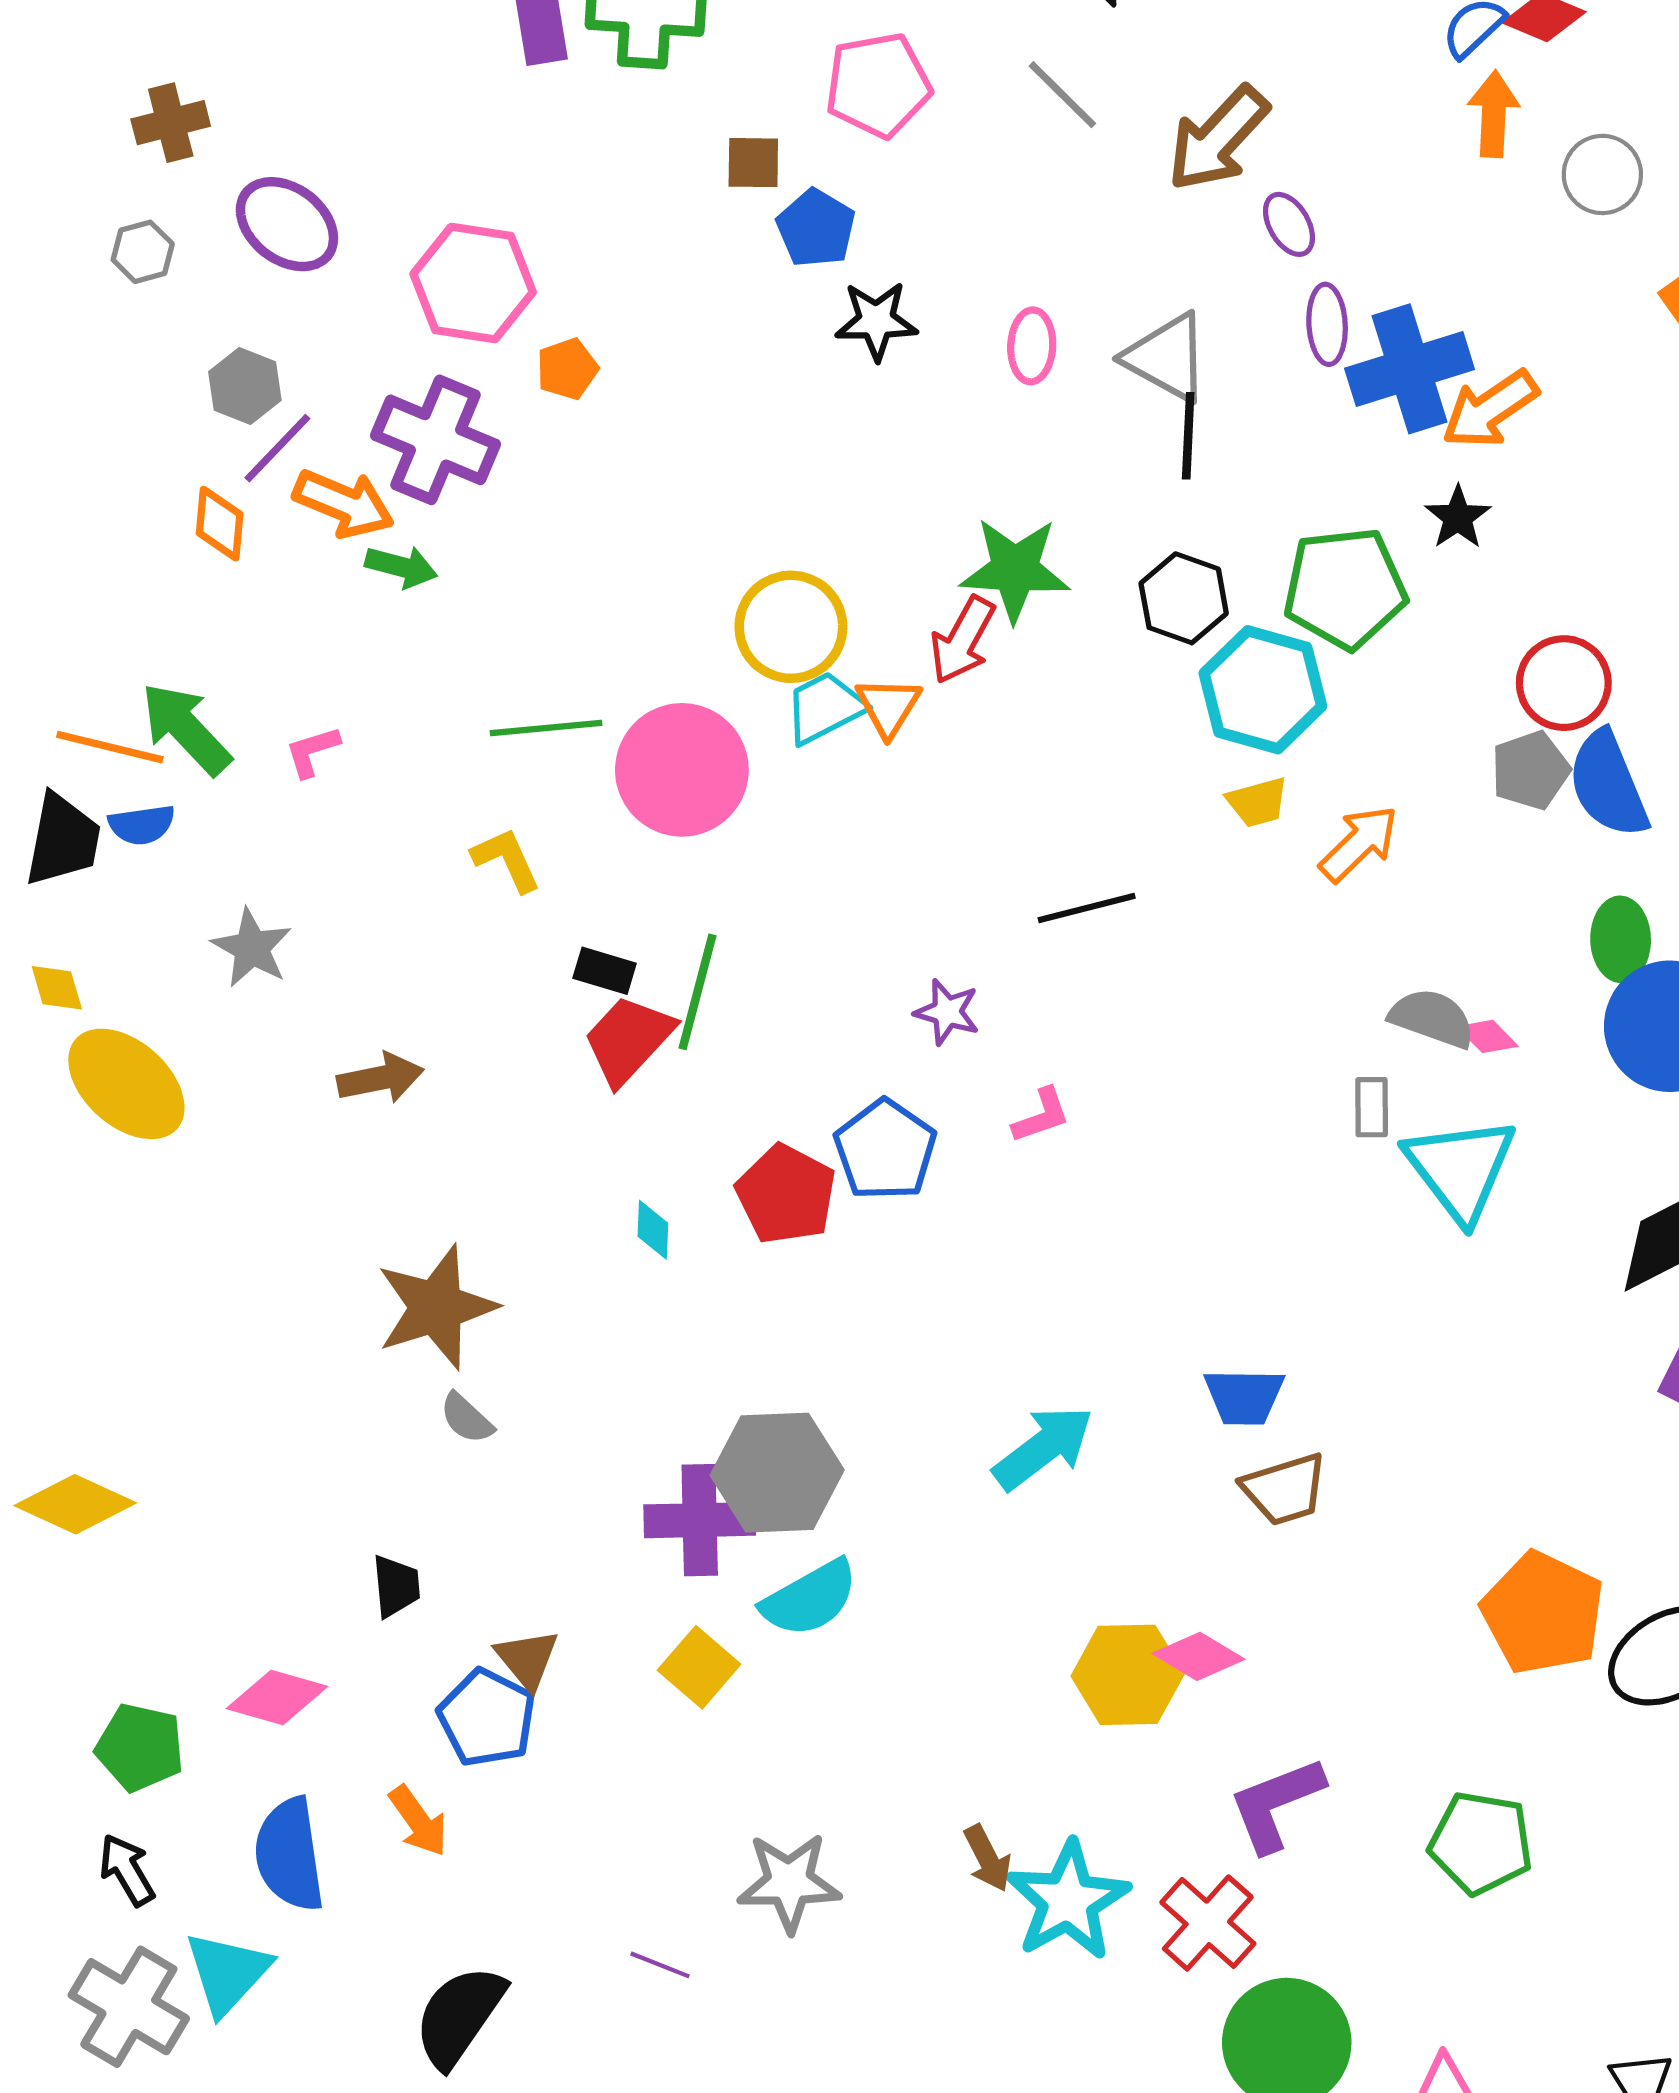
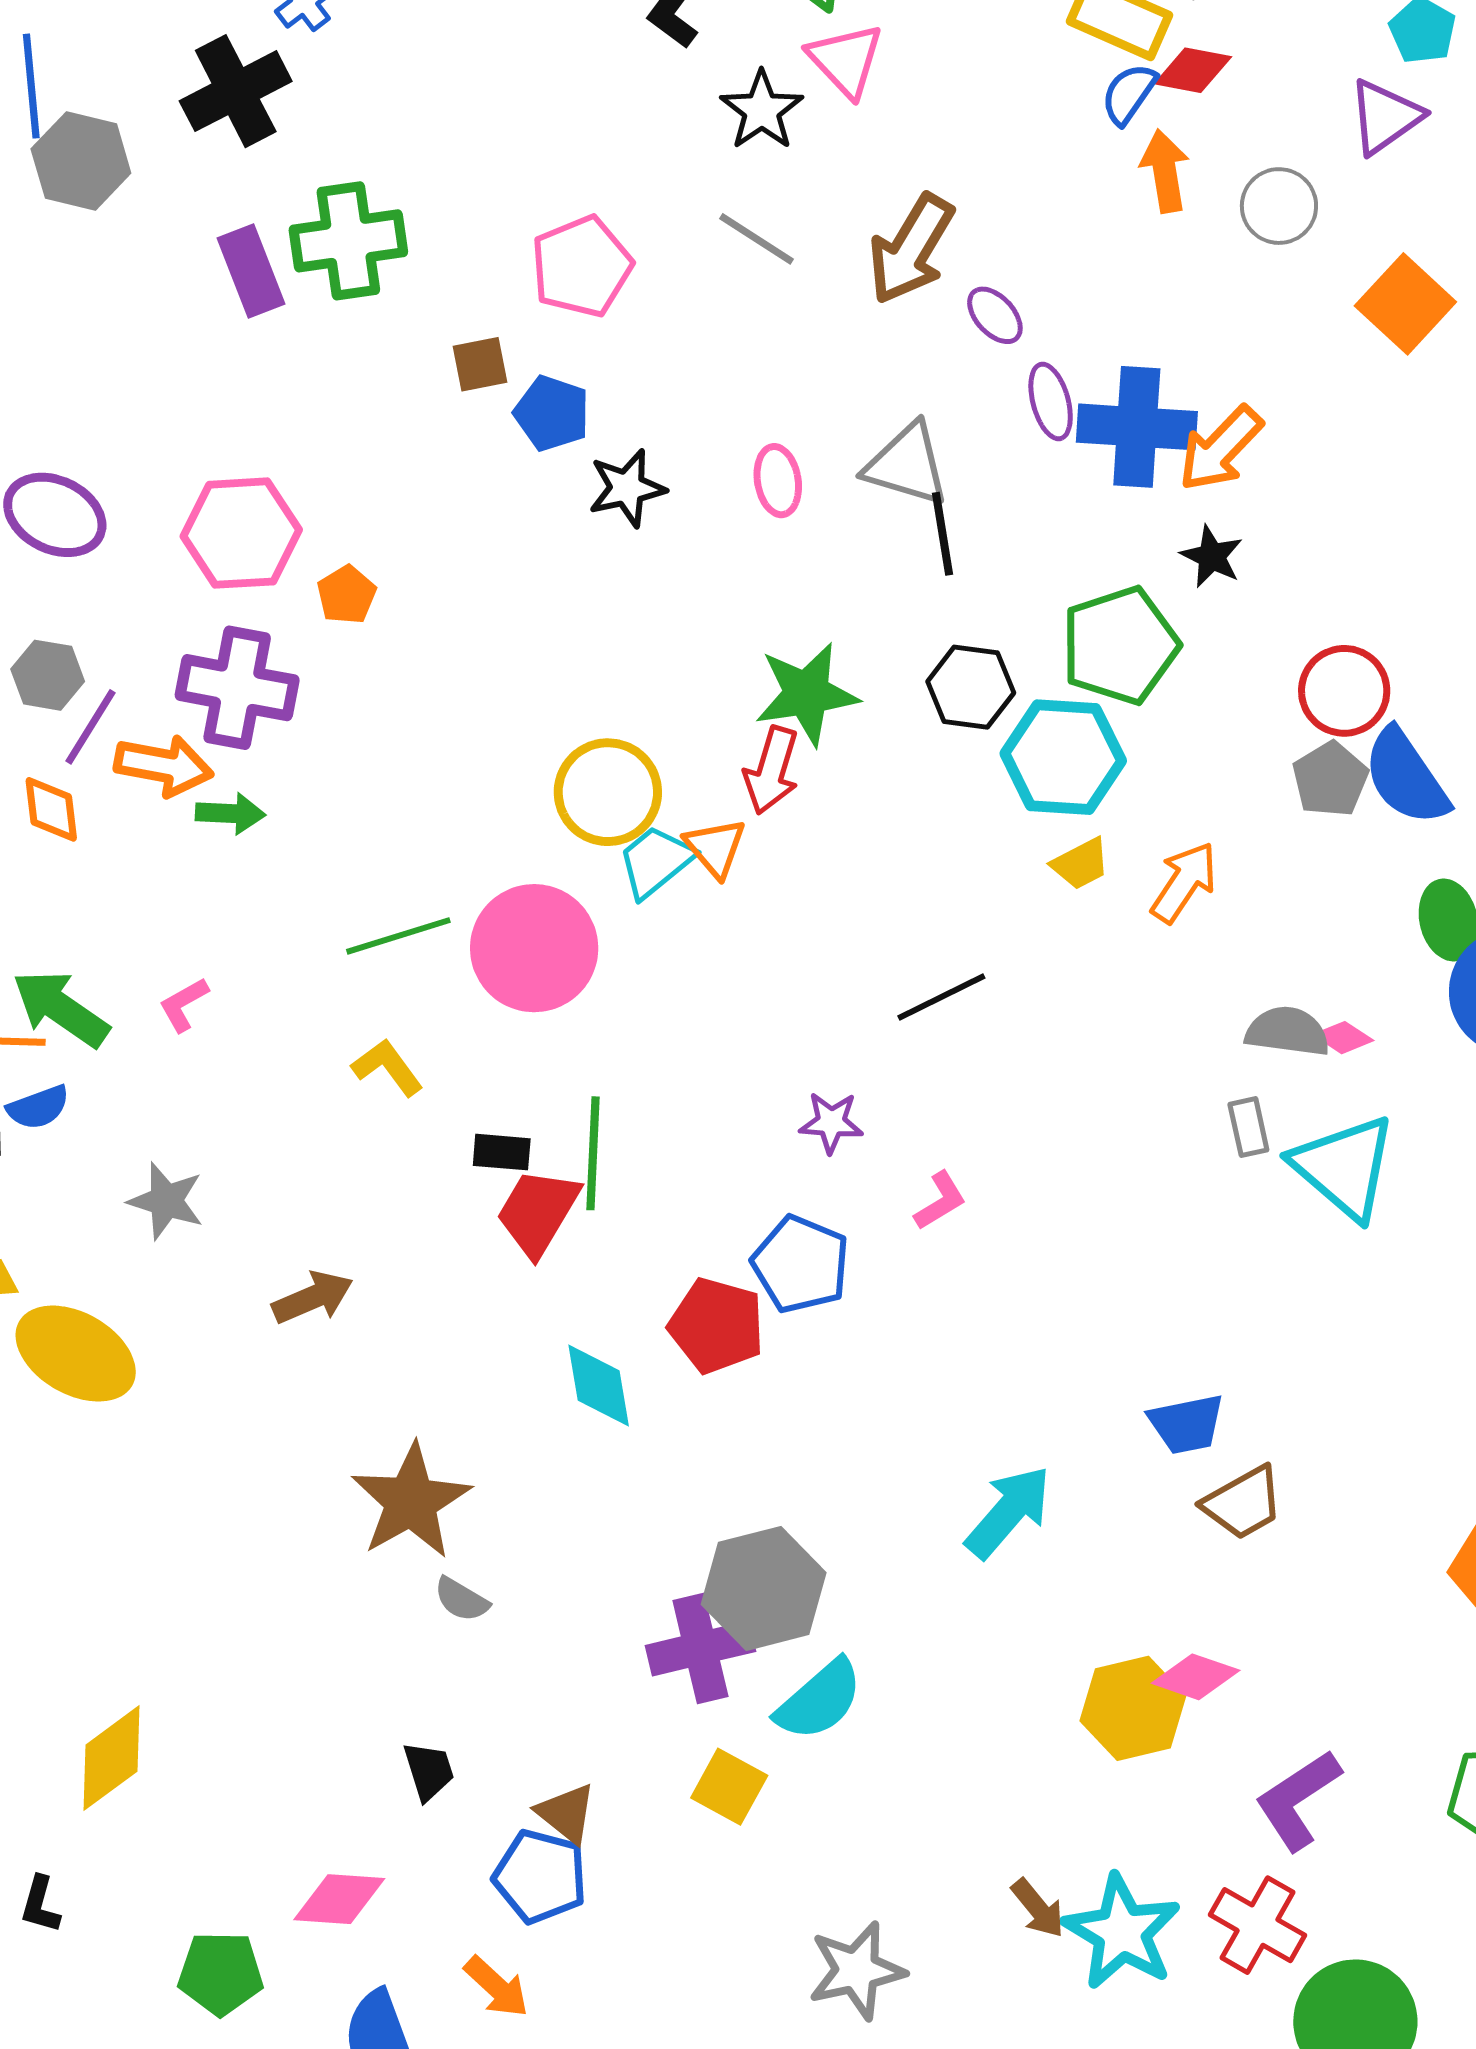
blue cross: (1410, 369) -> (1137, 427), turned 33
cyan diamond: (653, 1230) -> (599, 1385), size x1.6
yellow diamond: (75, 1504) -> (111, 1758), turned -49

